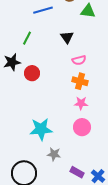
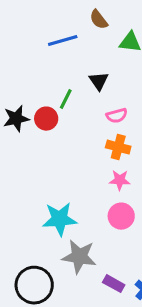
green line: (27, 38) -> (66, 99), moved
red circle: (32, 73) -> (46, 119), moved
gray star: (54, 154) -> (79, 257), size x1.6

